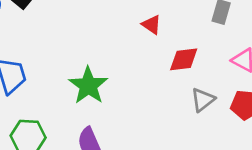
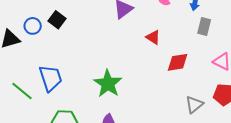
gray triangle: (203, 100) -> (194, 105), moved

